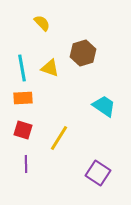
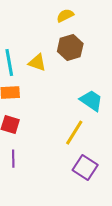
yellow semicircle: (42, 23) -> (65, 16), moved, turned -72
yellow line: (59, 138) -> (74, 133), moved

